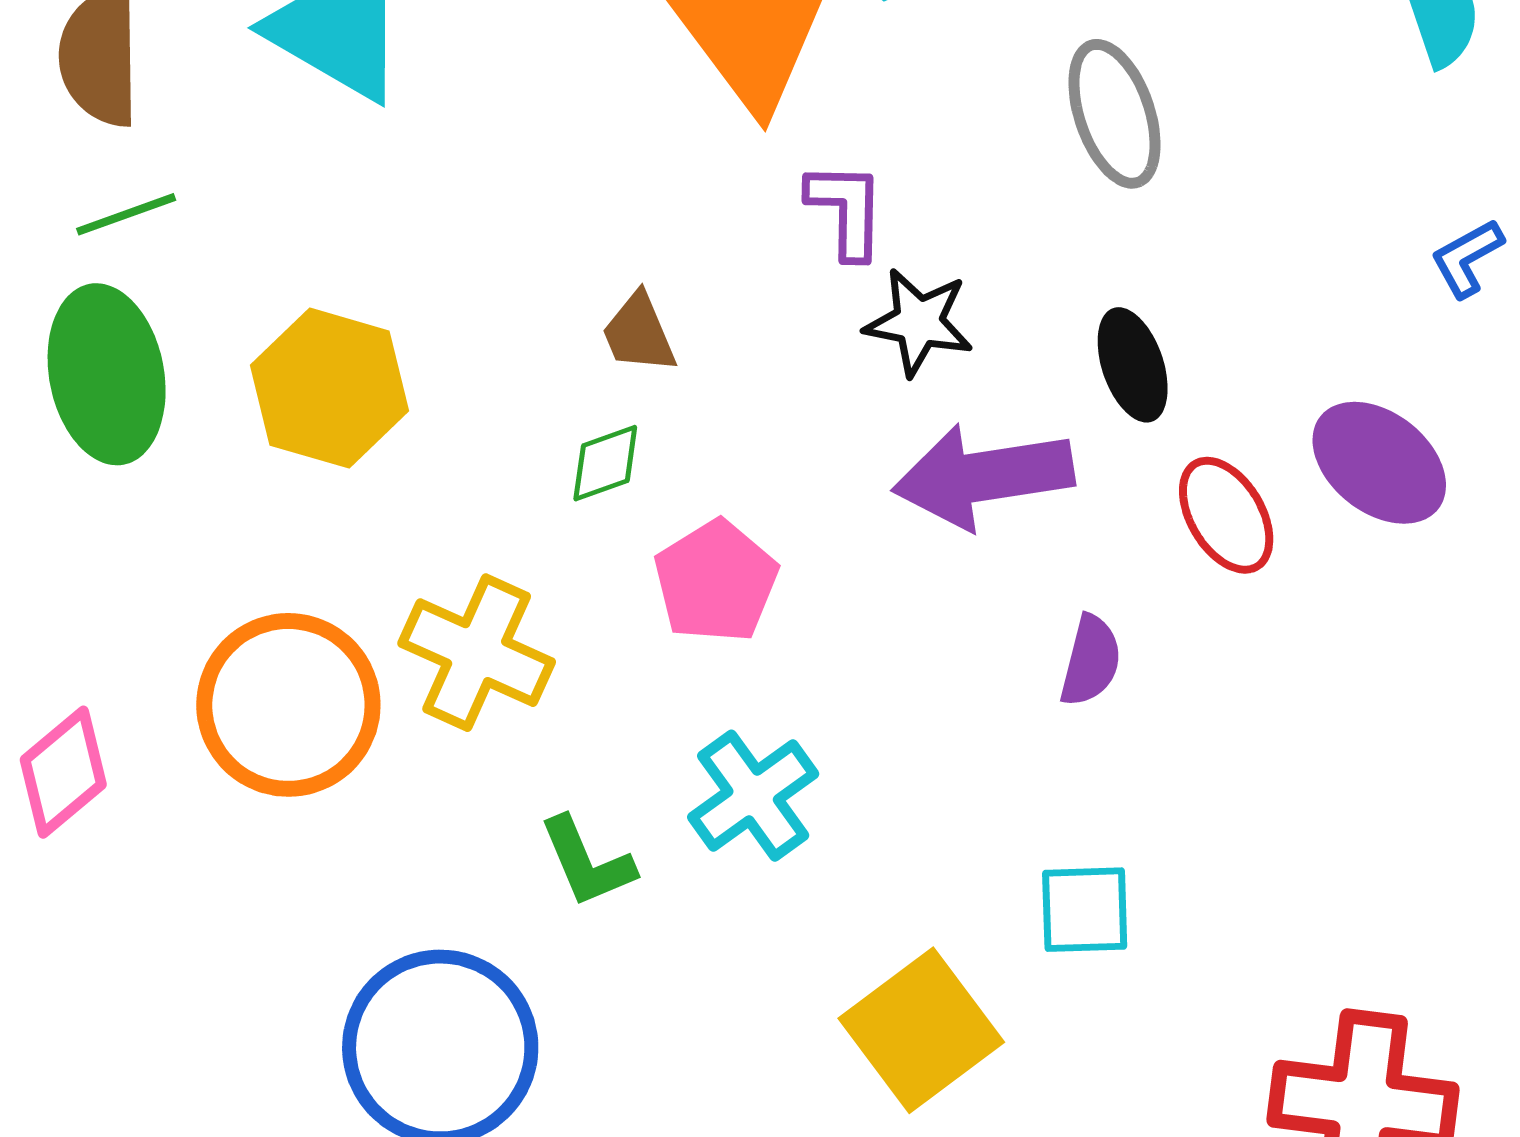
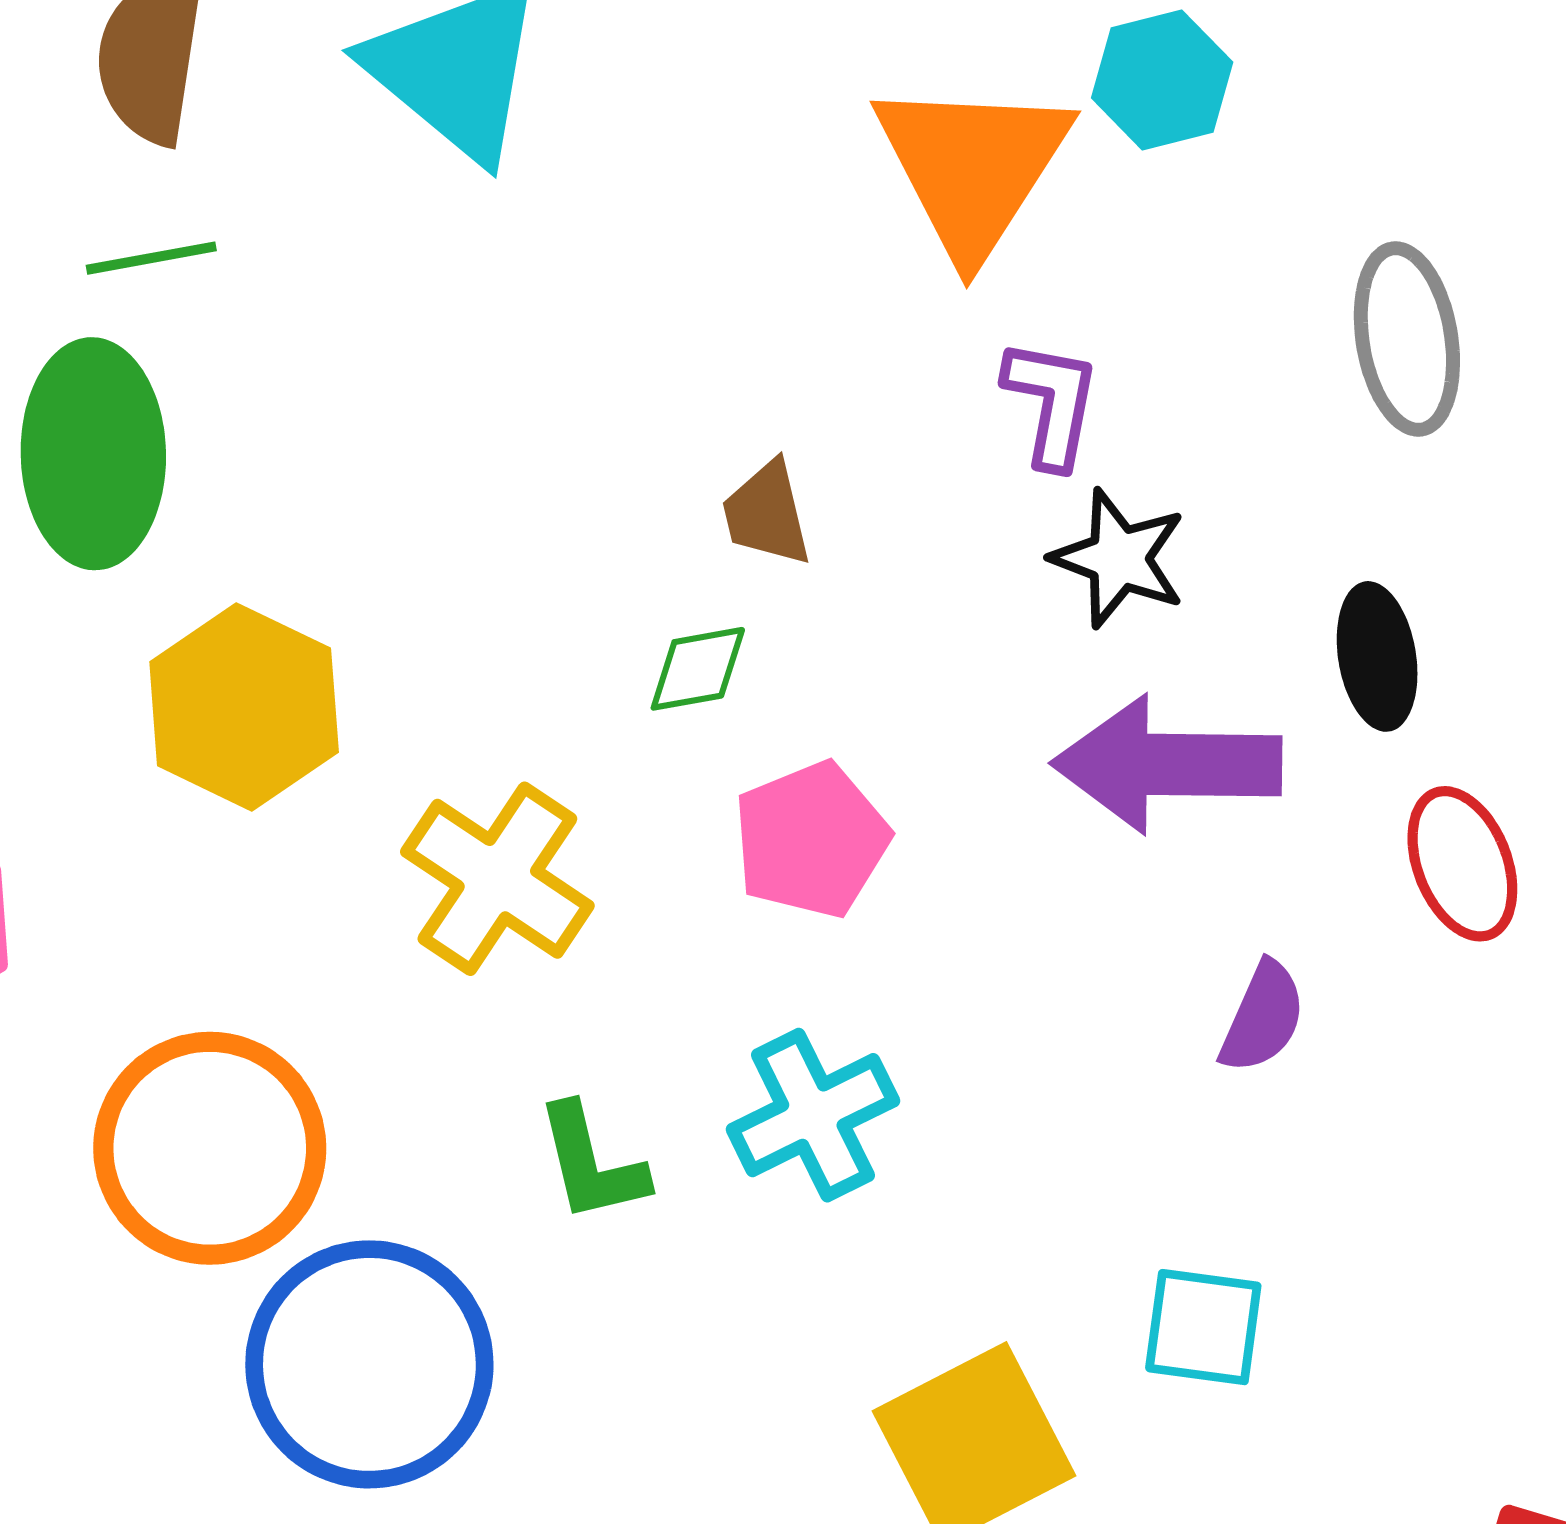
yellow hexagon: (330, 388) -> (244, 707), moved
orange circle: (288, 705) -> (210, 1148), moved

